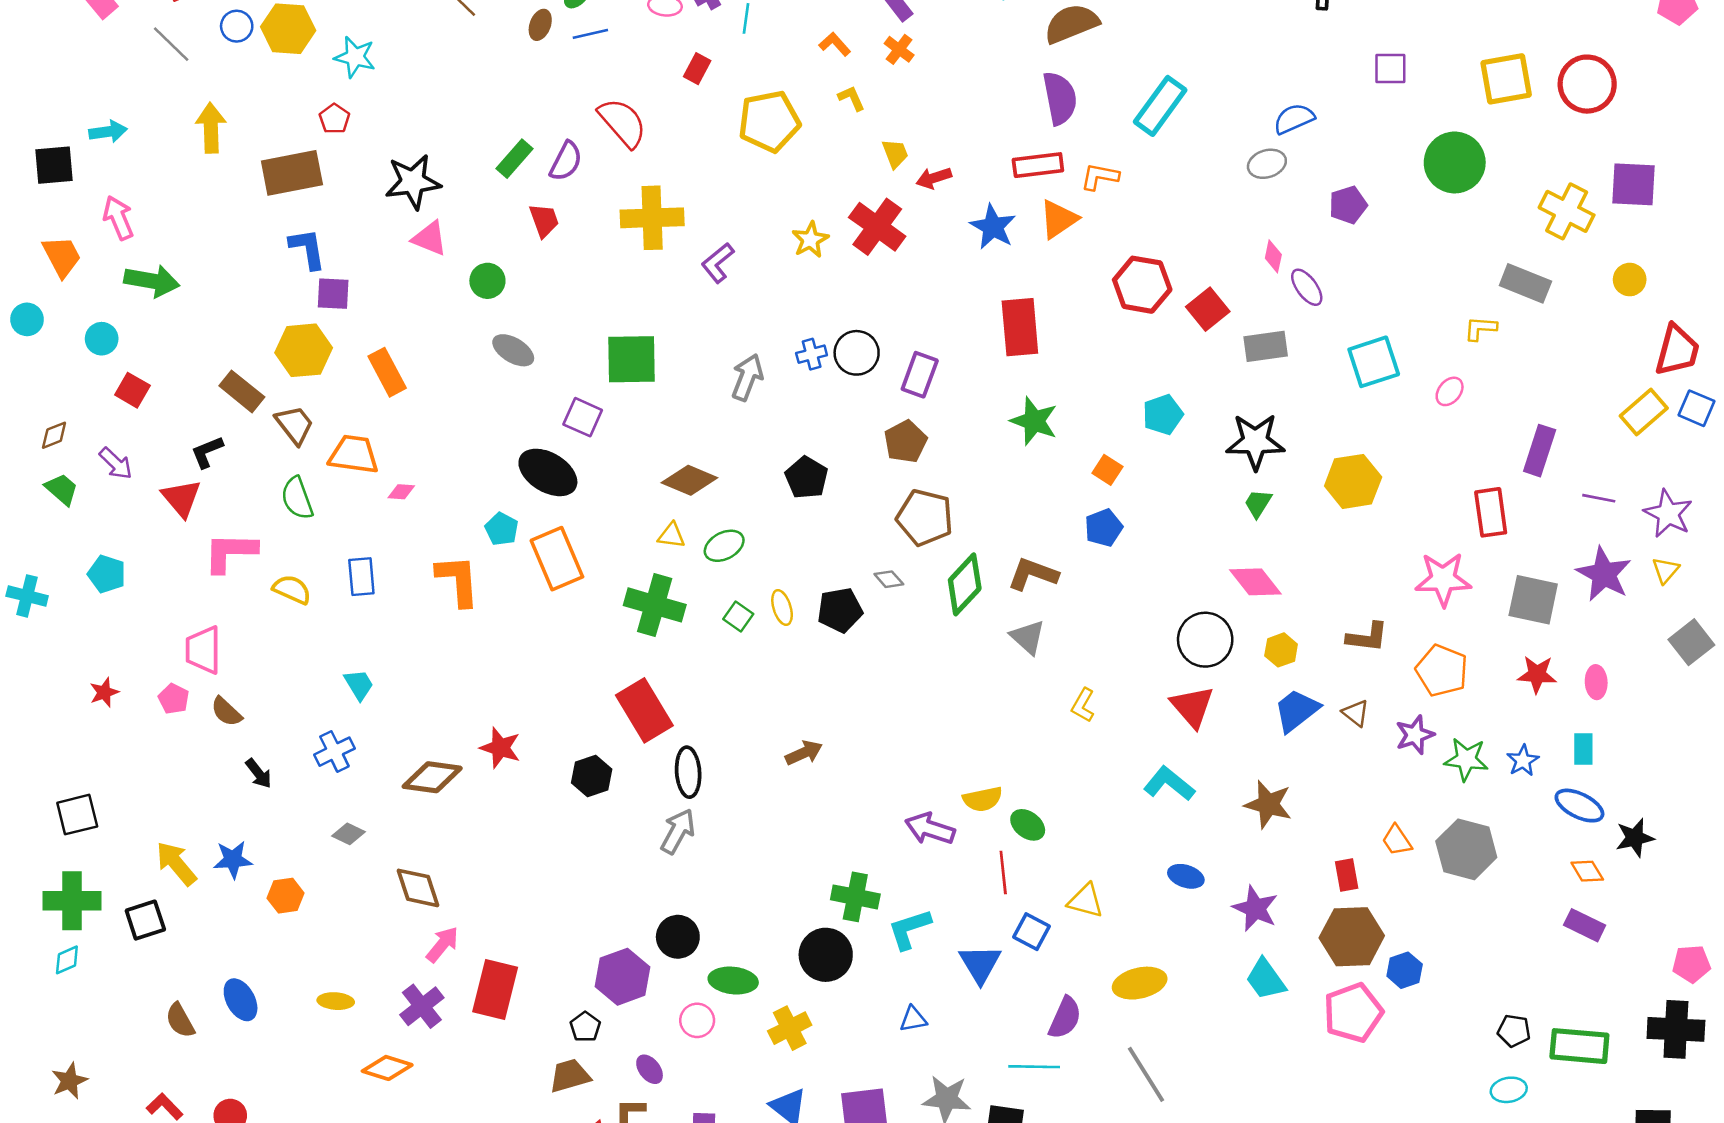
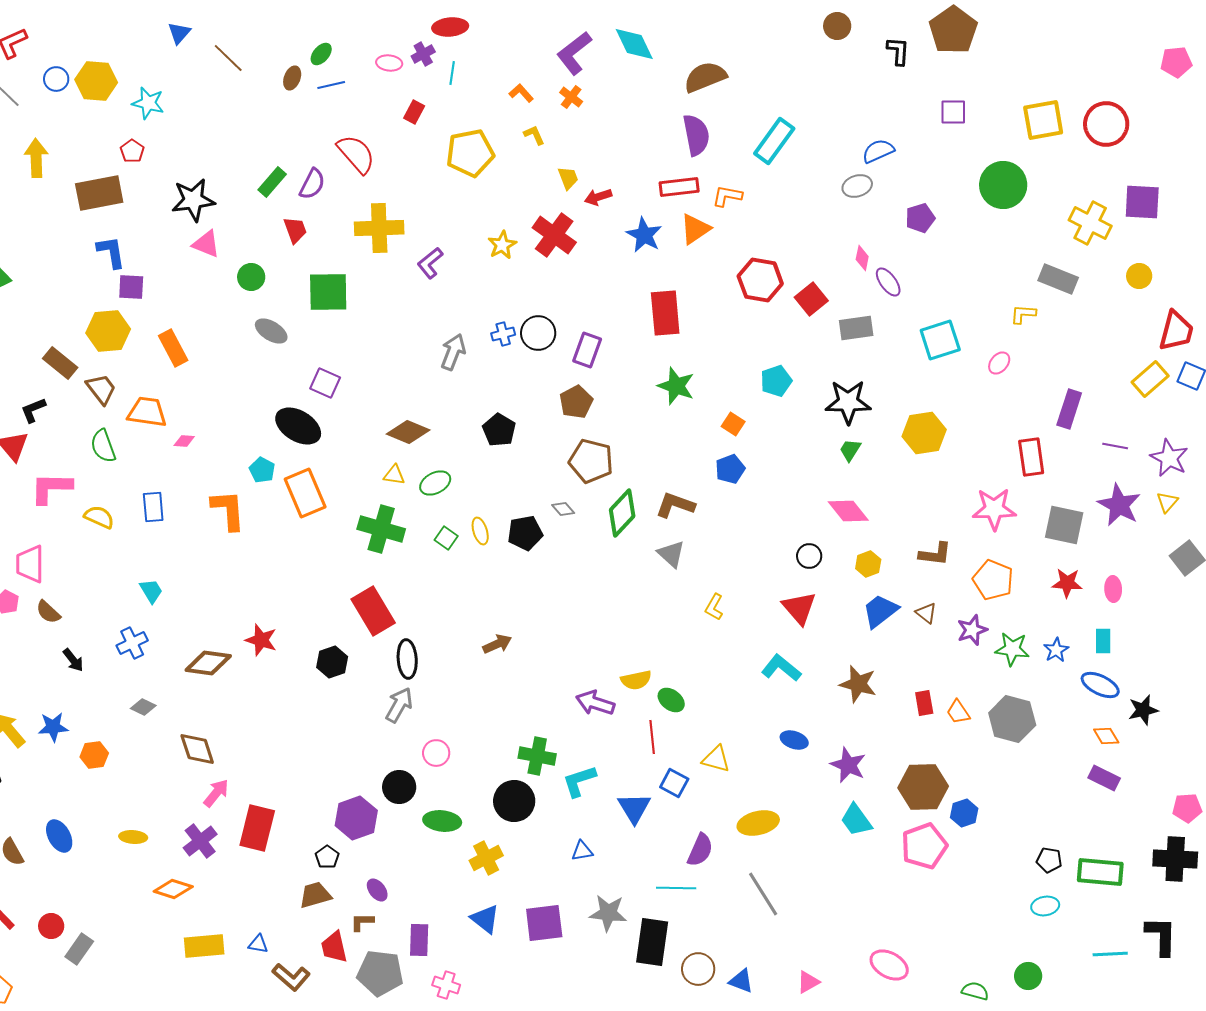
green square: (632, 359) -> (328, 292), moved
black circle: (1205, 640) -> (809, 556), size x0.6
red rectangle: (1347, 875) -> (924, 703), moved
pink circle: (697, 1020) -> (436, 753), moved

